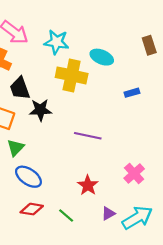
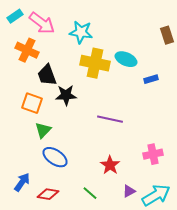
cyan ellipse: (102, 57) -> (126, 59), moved
pink cross: (134, 173) -> (153, 154), turned 30
red diamond: (32, 209) -> (48, 194), moved

